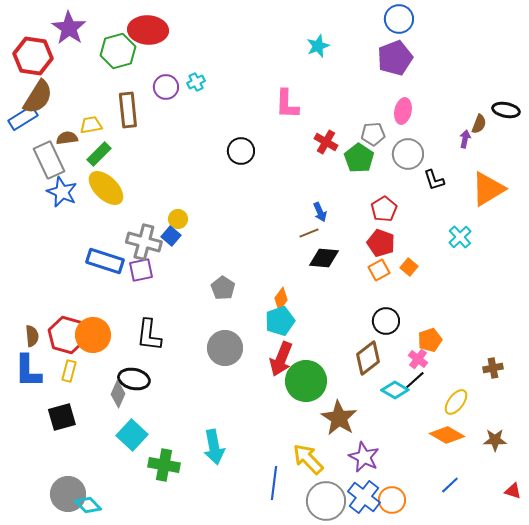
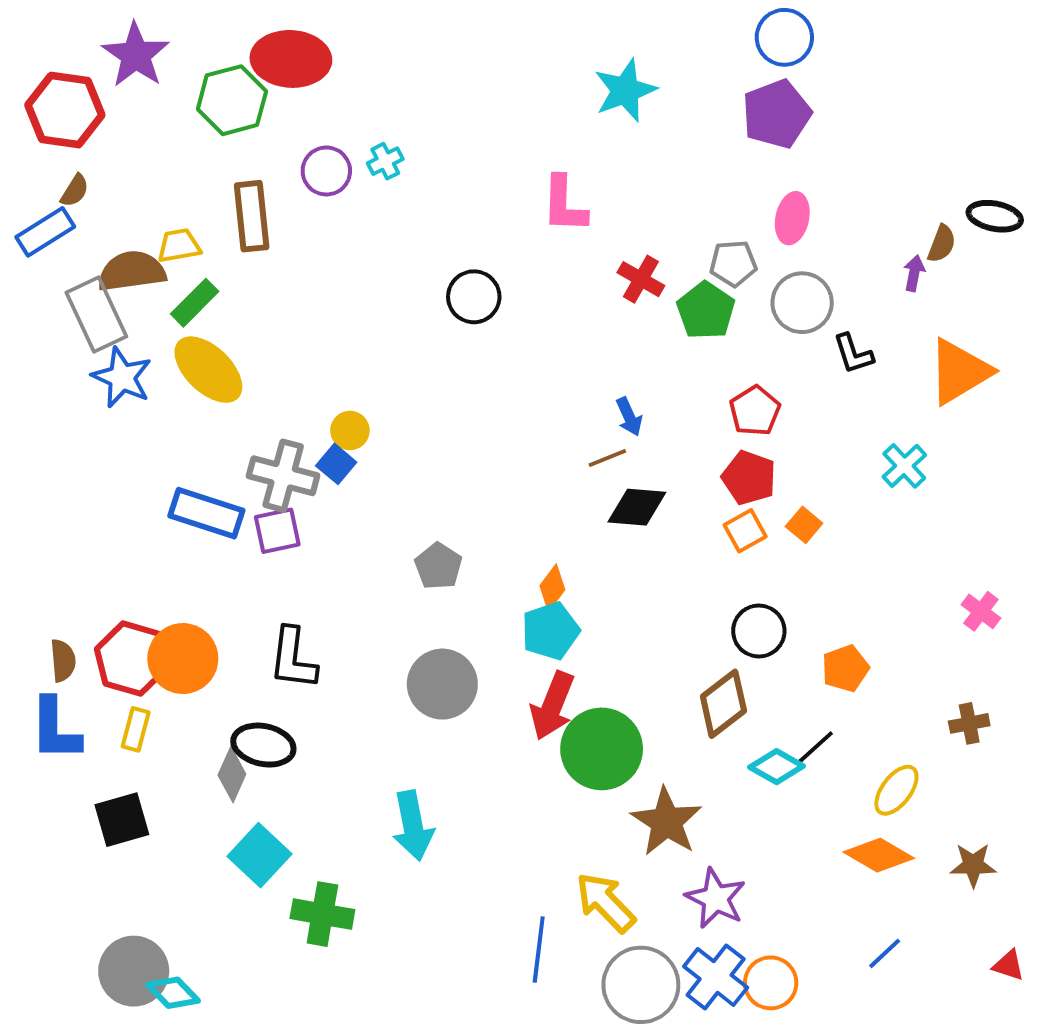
cyan star: (318, 46) -> (625, 90), size x1.4
brown semicircle: (38, 97) -> (75, 191), size x0.5
brown semicircle: (67, 138) -> (132, 271), size x1.6
pink cross: (418, 359) -> (981, 611), moved
cyan arrow: (214, 447) -> (413, 826), moved

